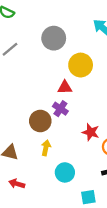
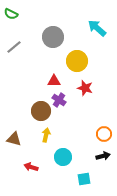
red triangle: (65, 87) -> (54, 81), moved
red star: (91, 132) -> (85, 88), moved
red arrow: (17, 184) -> (31, 167), moved

